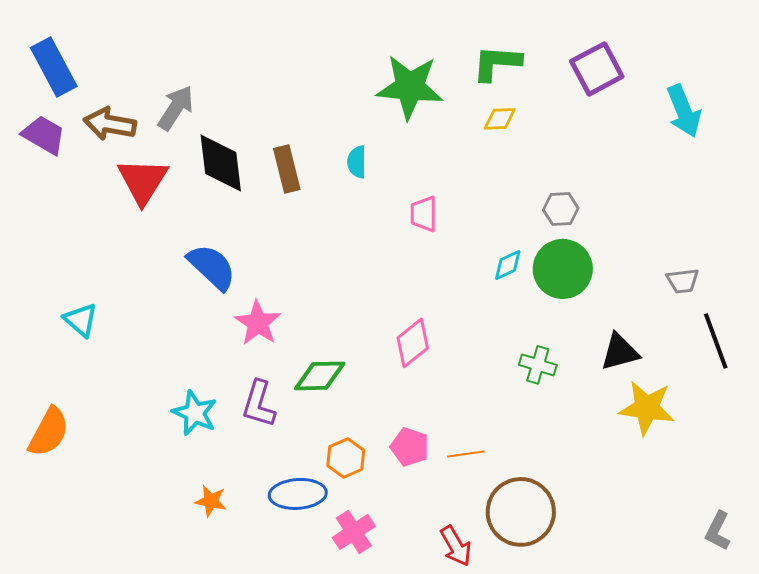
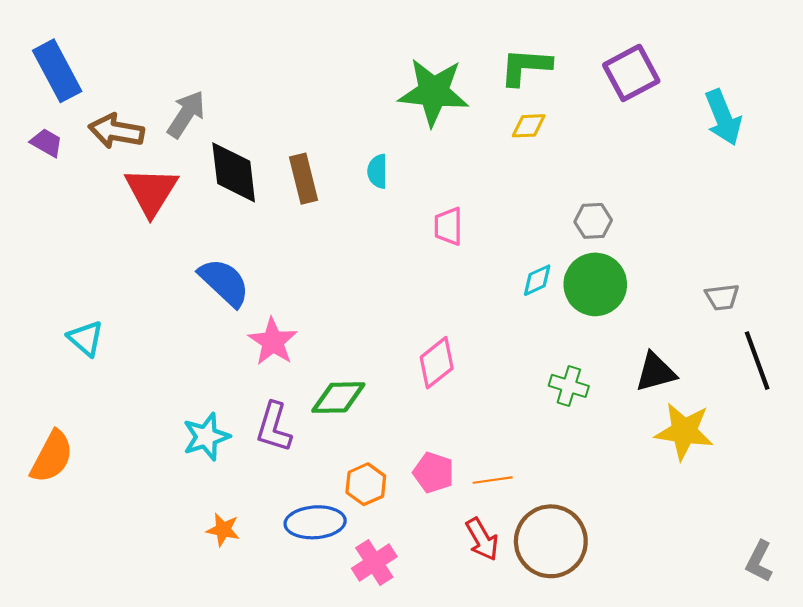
purple trapezoid: (44, 135) -> (47, 143), size x0.7
cyan star: (195, 413) -> (206, 437), turned 30
red arrow: (456, 546) -> (482, 539), moved

